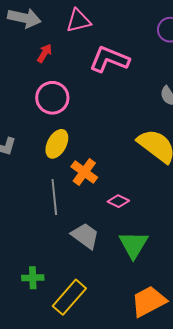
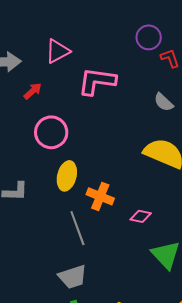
red arrow: (45, 53) -> (33, 91), turned 30
gray trapezoid: (85, 236) -> (73, 277), moved, turned 140

